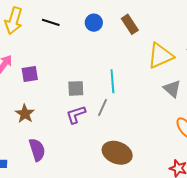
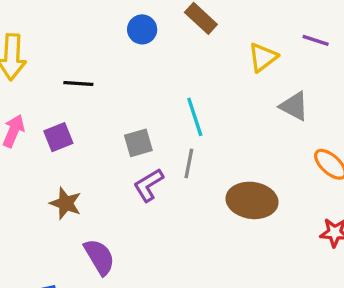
black line: (51, 22) -> (78, 83), moved
yellow triangle: (161, 56) -> (263, 57), size x0.7
brown ellipse: (117, 153) -> (252, 200), moved

